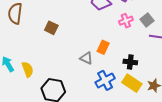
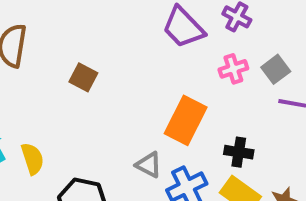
orange rectangle: (103, 47) -> (186, 120), size x1.6
gray triangle: (86, 58) -> (149, 165), moved

